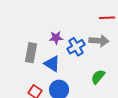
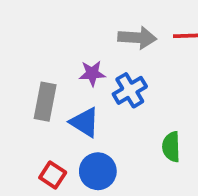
gray arrow: (99, 41) -> (137, 38), moved
green semicircle: (98, 77) -> (171, 147), turned -42

